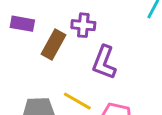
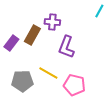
purple rectangle: (22, 24) -> (11, 43), moved, turned -63

